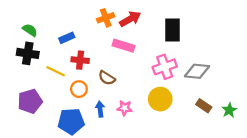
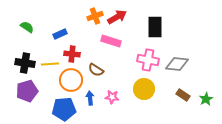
black cross: (28, 53) -> (25, 63), moved
pink cross: (165, 67) -> (148, 60), turned 30
yellow line: (56, 71) -> (50, 64), turned -30
orange circle: (79, 89) -> (71, 80), size x1.5

